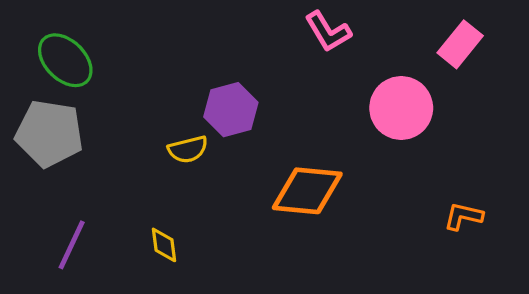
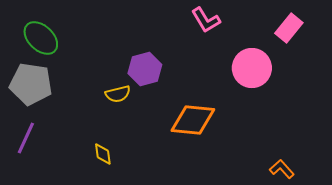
orange L-shape: (463, 216) -> (282, 169), moved, turned 35
purple line: (72, 245) -> (26, 138), moved

